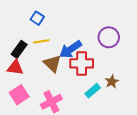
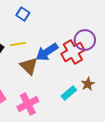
blue square: (37, 18) -> (23, 14), moved
red cross: (82, 63) -> (73, 52), moved, turned -30

